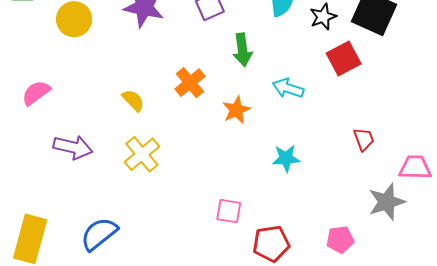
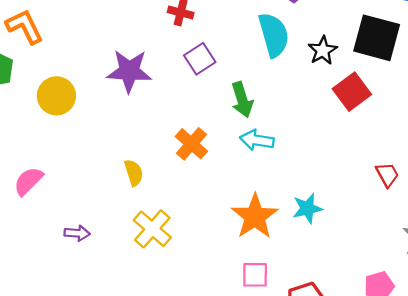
cyan arrow: (288, 88) -> (257, 140), moved
yellow semicircle: (133, 100) -> (134, 173), turned 35
orange star: (236, 110) -> (255, 216), moved, size x1.5
purple arrow: (73, 147) -> (77, 233), size x0.6

